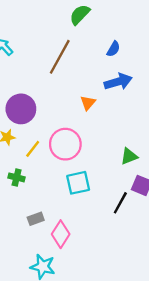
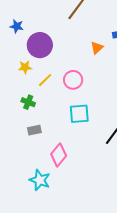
pink circle: (65, 144) -> (73, 80), size x0.7
gray rectangle: (36, 219) -> (34, 130), moved

